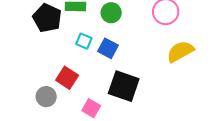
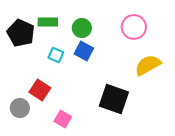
blue square: (108, 48) -> (84, 51), moved
black square: (124, 86) -> (114, 99), moved

